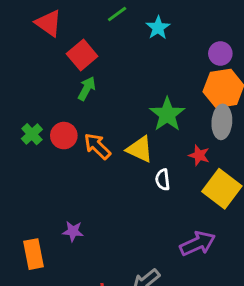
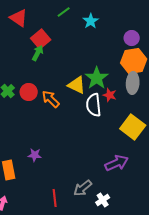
green arrow: (87, 88) -> (38, 53), moved
yellow triangle: (140, 149) -> (77, 85), moved
red star: (199, 155) -> (110, 95), moved
white semicircle: (163, 180) -> (94, 105), moved, size x1.6

